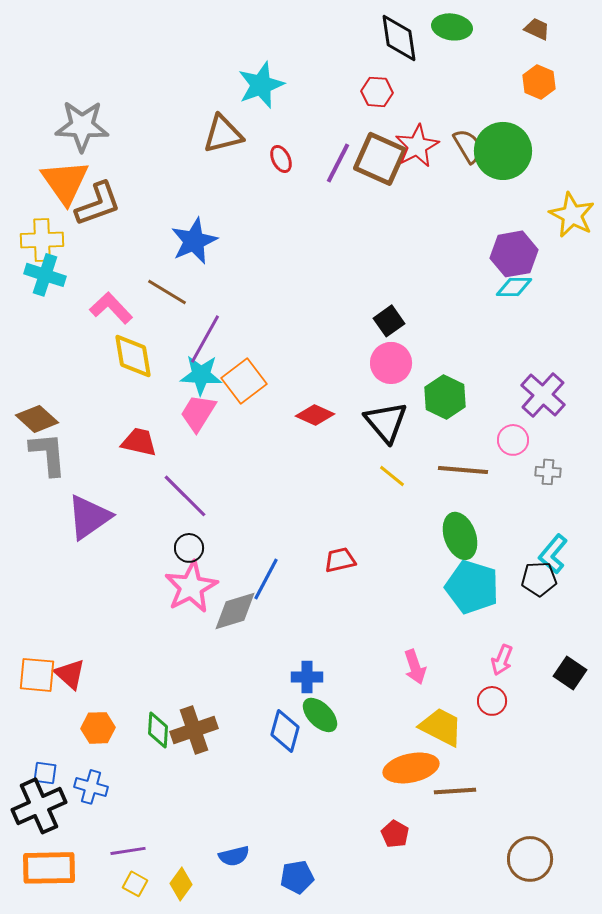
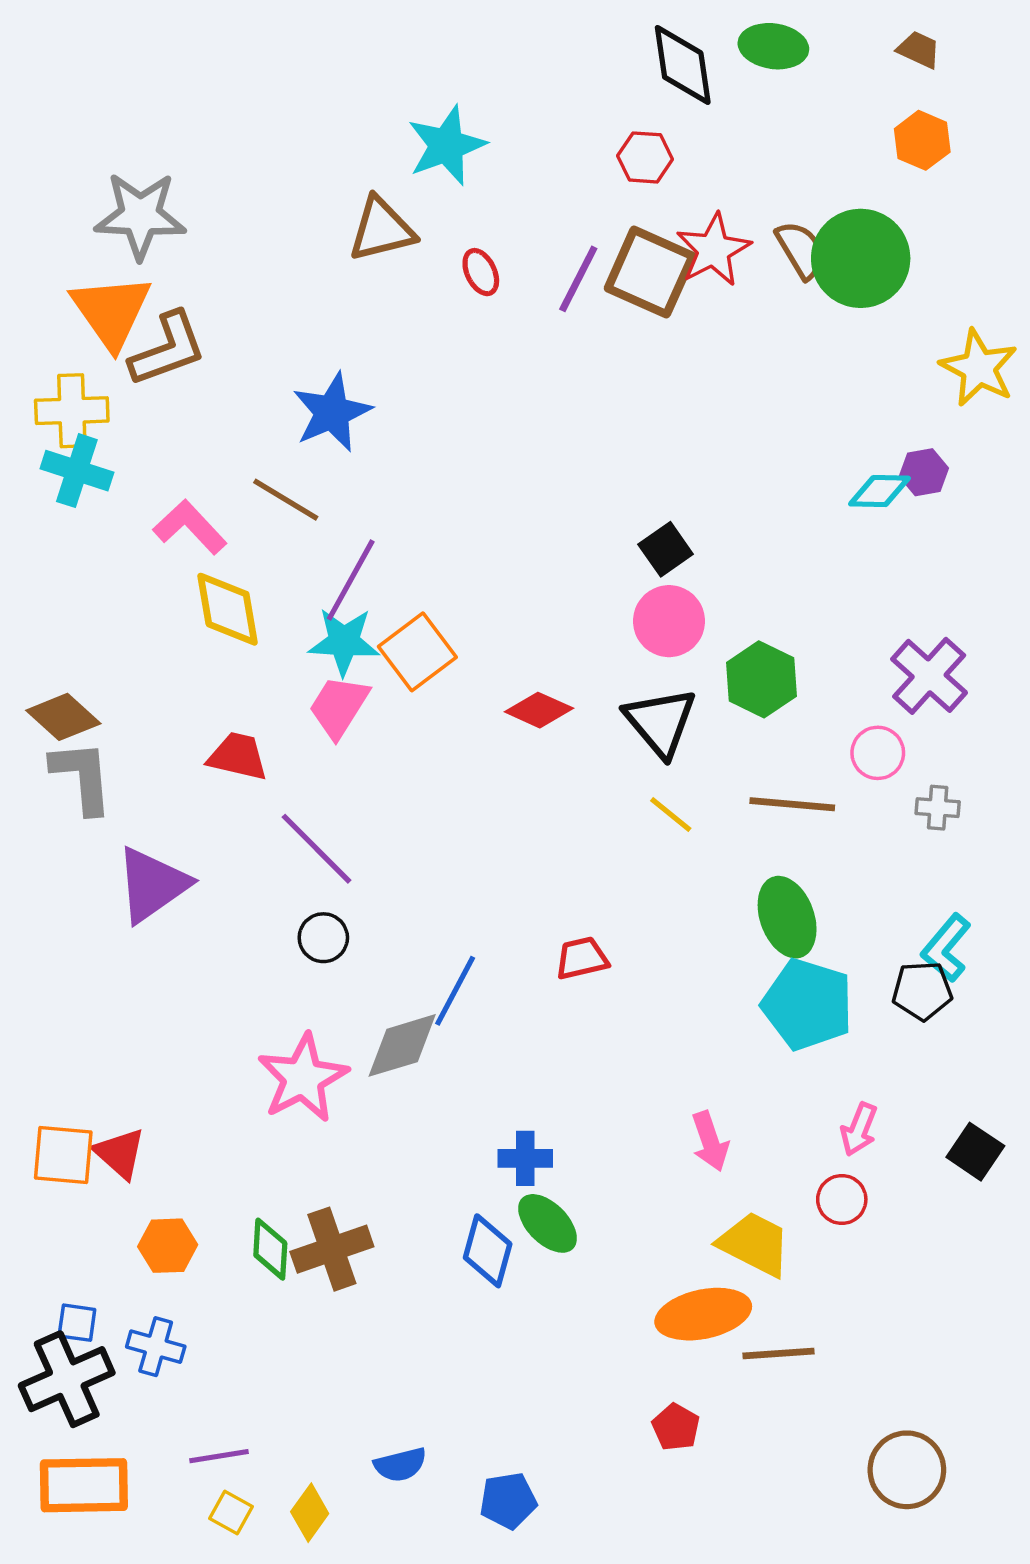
purple hexagon: (514, 254) -> (924, 472), moved, size x0.6
pink star: (191, 587) -> (303, 1078), moved

